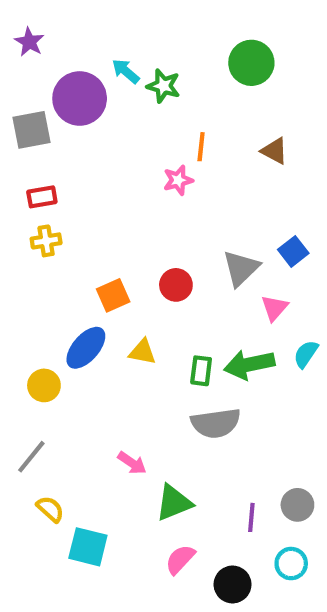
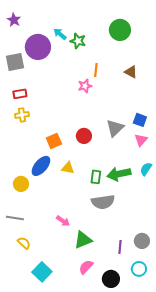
blue square: (293, 251) -> (140, 120), turned -32
pink triangle: (274, 308) -> (141, 140), moved
gray line: (31, 457) -> (15, 218), turned 60
cyan square: (88, 547) -> (42, 272), moved, turned 30

